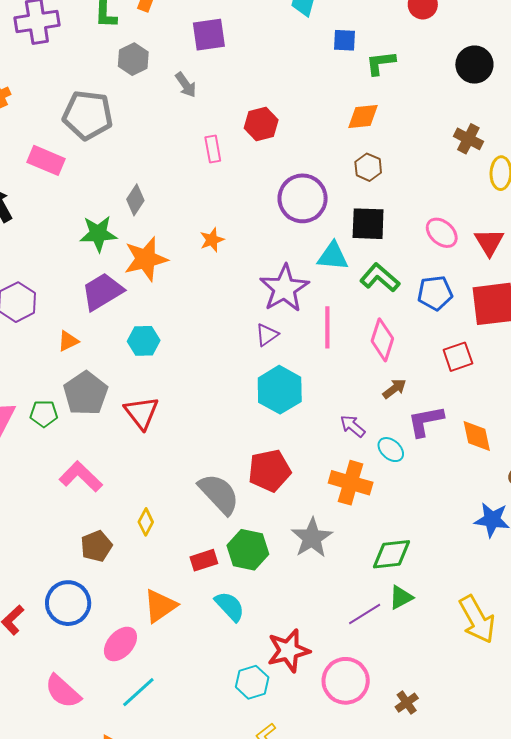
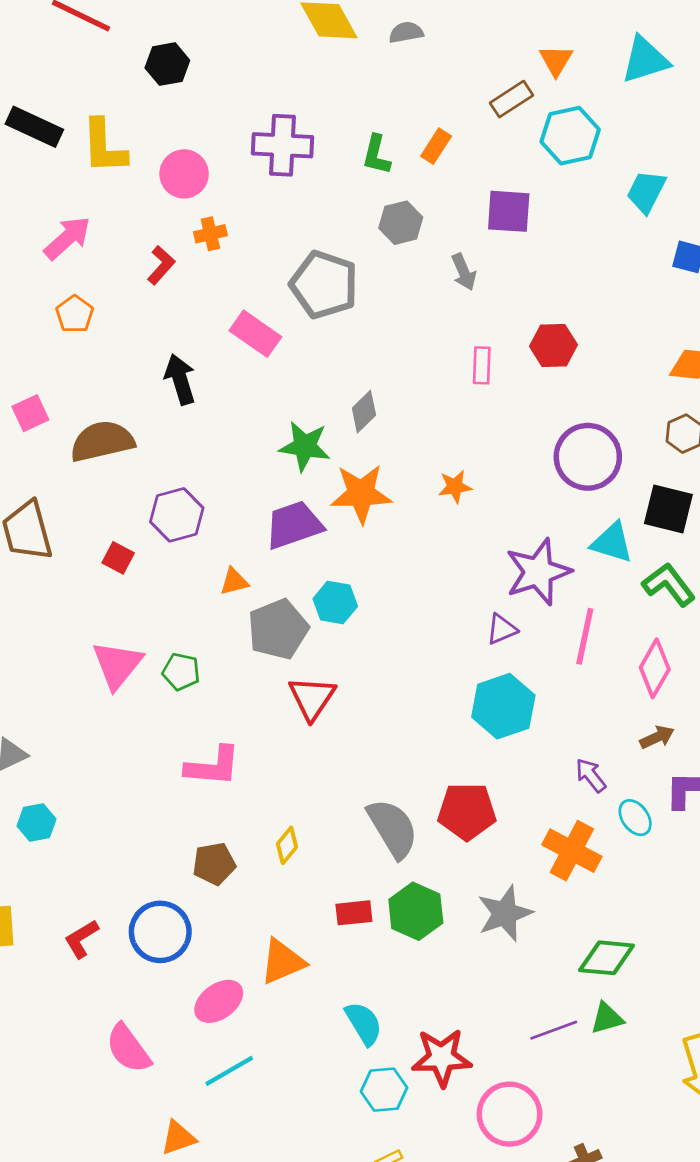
gray pentagon: (86, 393) -> (278, 629), moved
pink L-shape: (81, 477) -> (213, 766), turned 129
cyan semicircle: (230, 606) -> (364, 1023), moved

